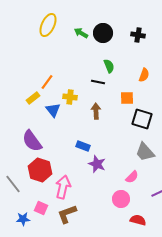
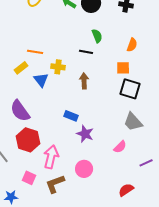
orange line: (47, 82) -> (35, 52), turned 63
orange square: (127, 98) -> (123, 68), moved
pink circle: (121, 199) -> (84, 169), moved
blue star: (23, 219) -> (11, 197), moved
red semicircle: (138, 220) -> (126, 190), turned -49

